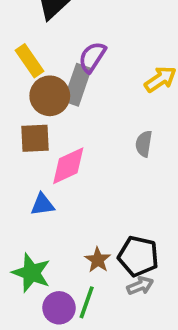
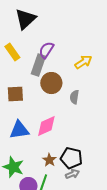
brown circle: (50, 96) -> (51, 83), moved
pink diamond: (68, 166) -> (46, 126), moved
blue triangle: (42, 205) -> (19, 130), size x1.5

